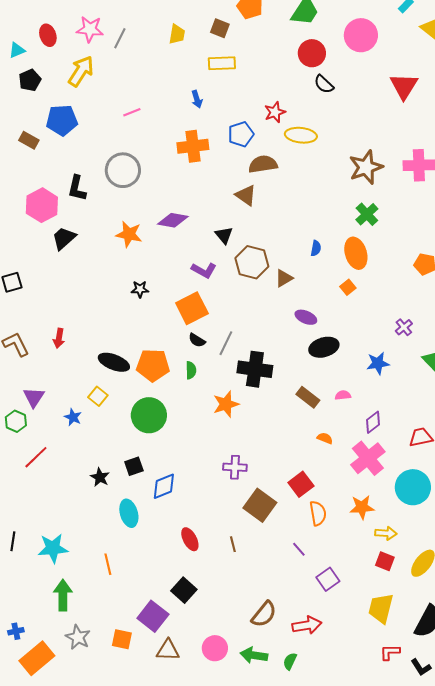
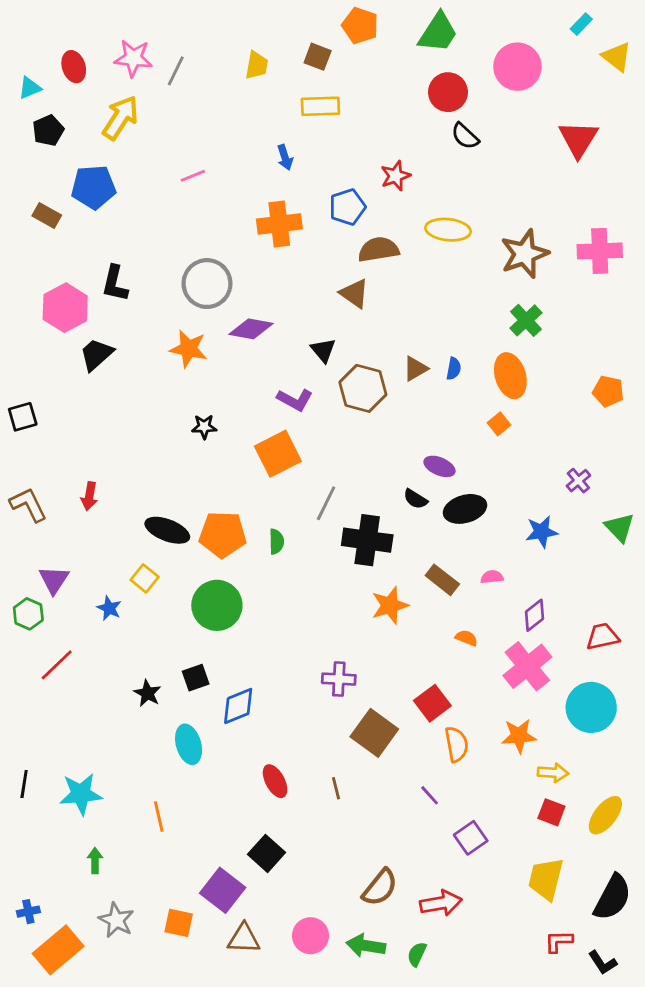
yellow ellipse: (301, 135) -> (448, 230), moved
gray circle: (123, 170) -> (207, 284), moved
brown triangle: (284, 278) -> (415, 369), moved
black semicircle: (197, 340) -> (415, 499), moved
orange star: (226, 404) -> (390, 605), moved
green arrow: (63, 595) -> (95, 861), size x0.6

